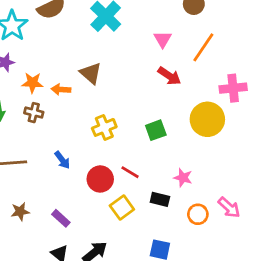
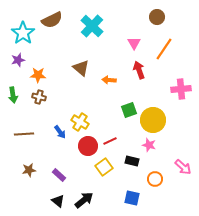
red arrow: (169, 76) -> (139, 70), turned -144
pink cross: (233, 88) -> (181, 89), moved
orange arrow: (61, 89) -> (109, 80), moved
yellow circle: (207, 119) -> (153, 120), moved
yellow cross: (104, 127) -> (80, 122), moved, turned -36
red line: (130, 172) -> (110, 141), turned -56
orange circle: (198, 214) -> (155, 179), moved

